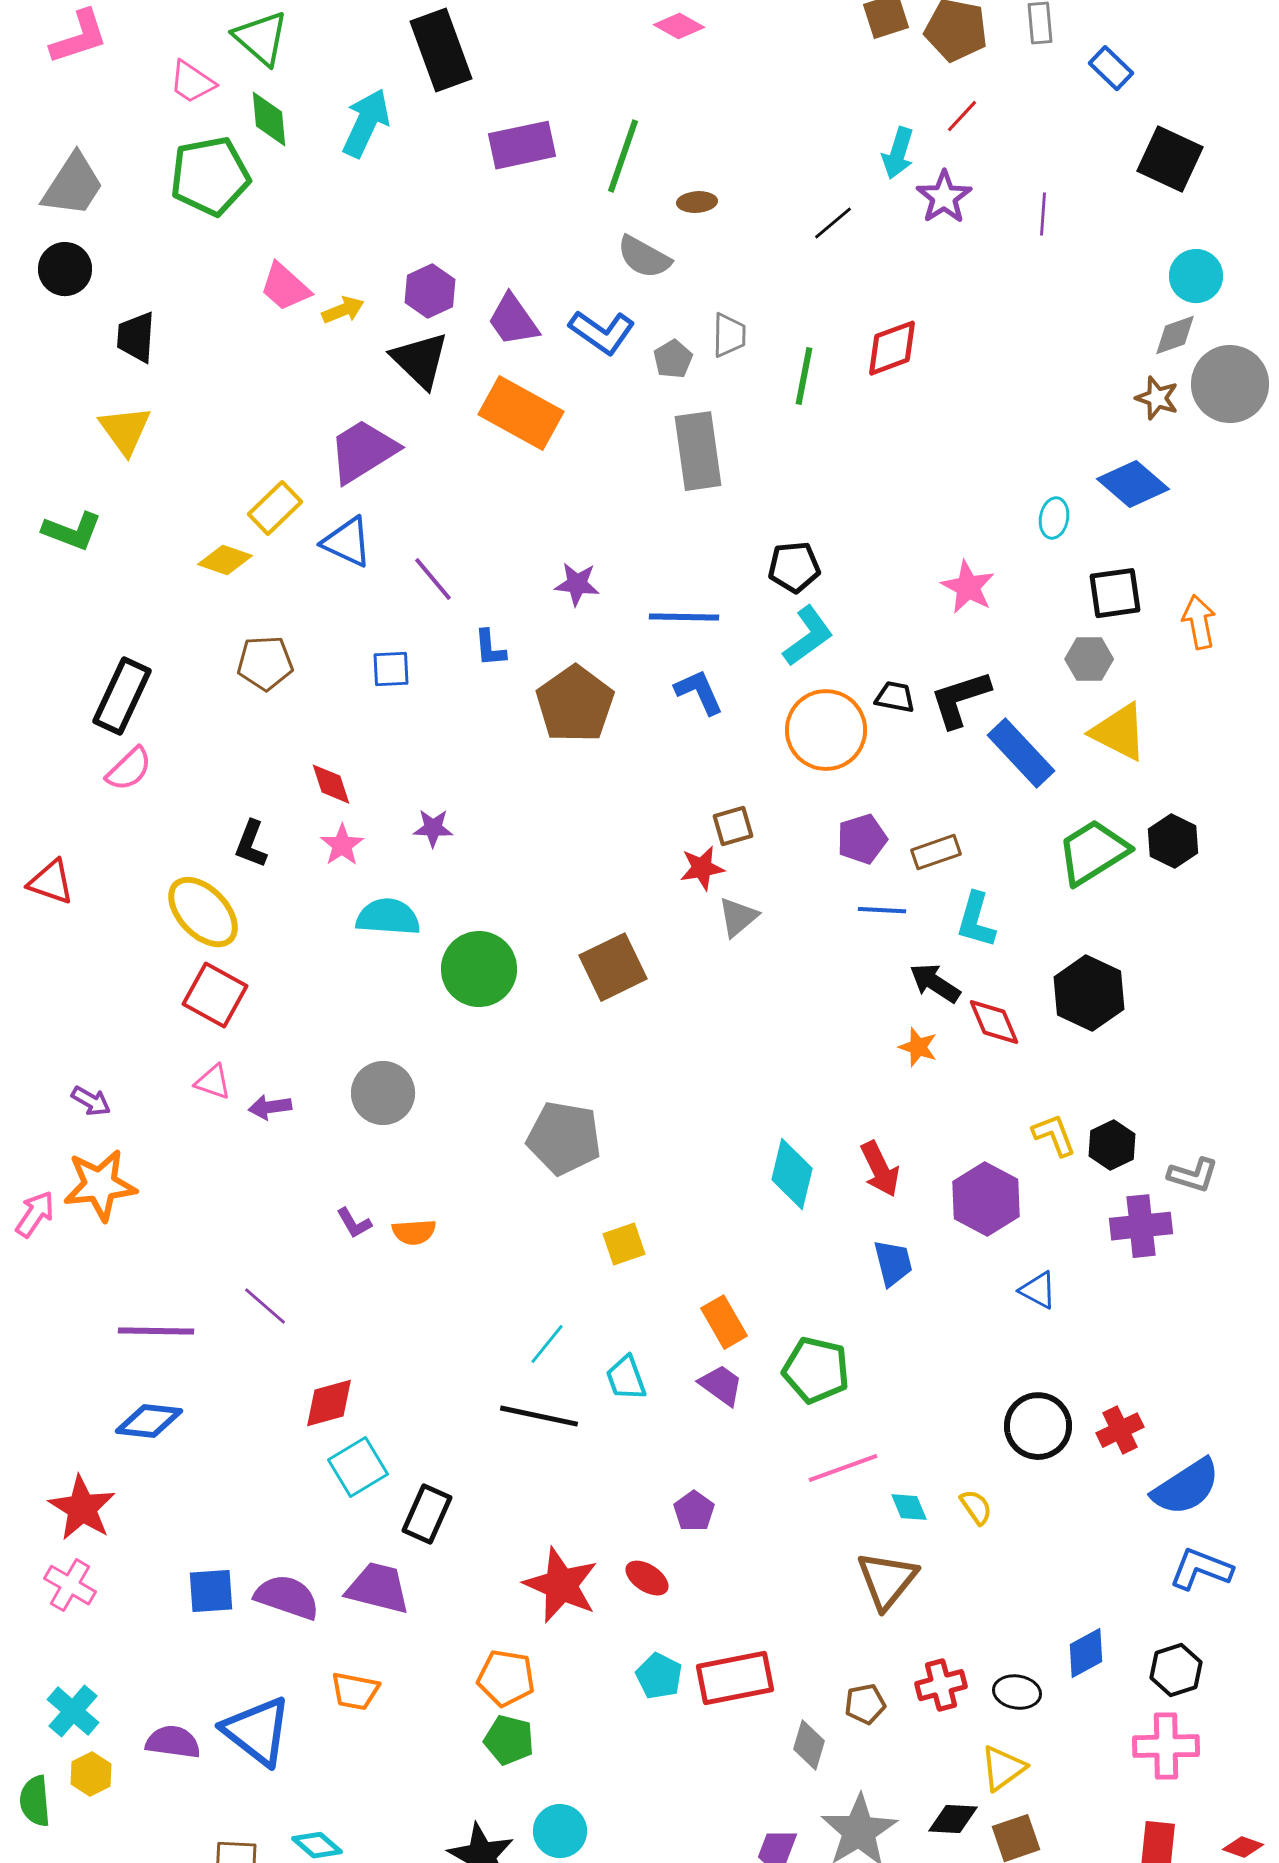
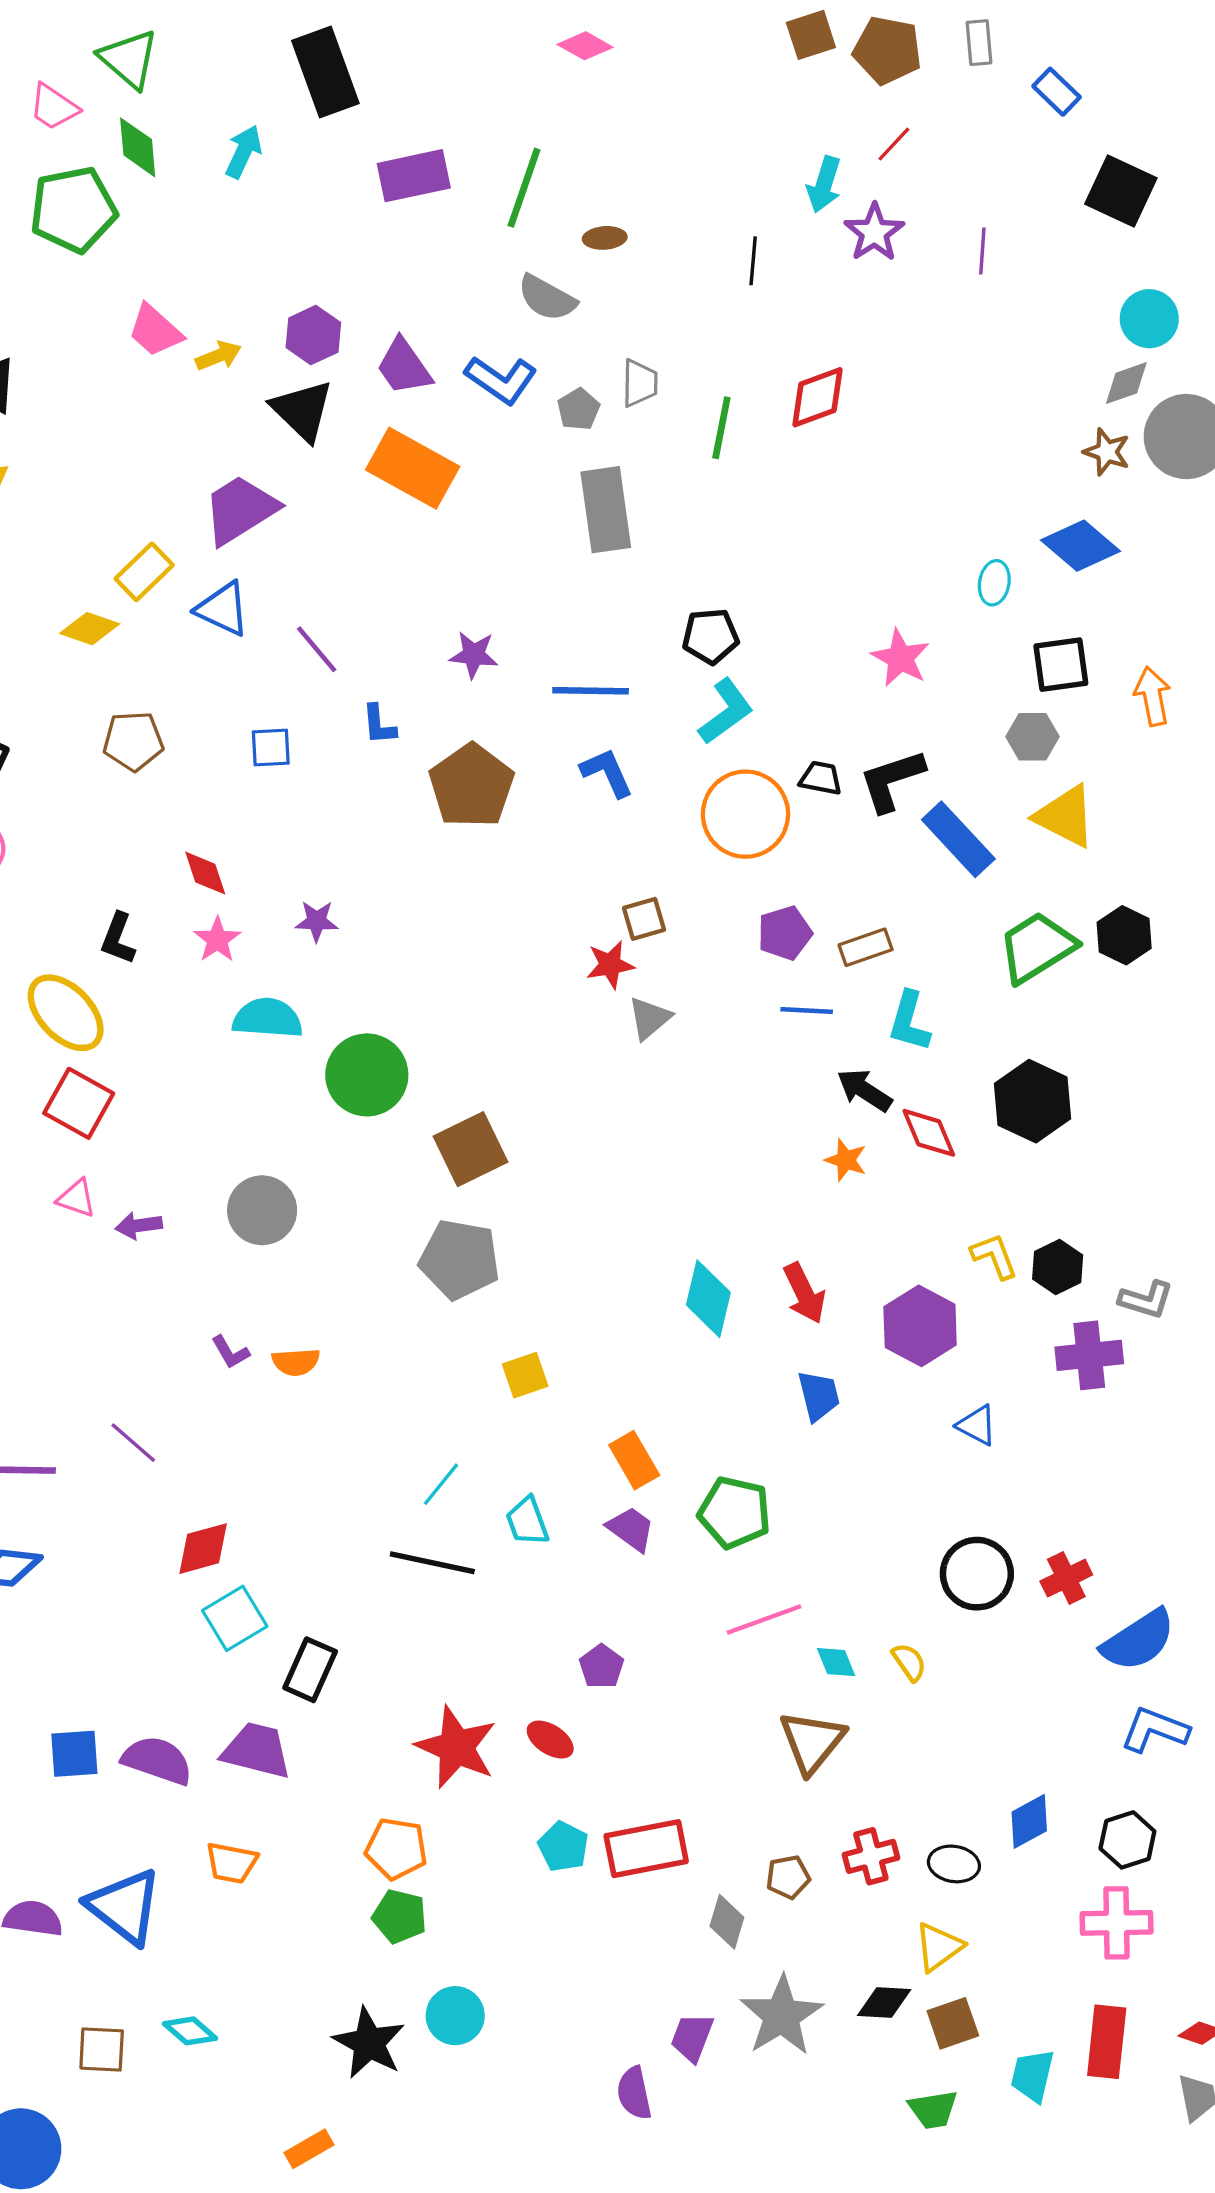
cyan arrow: (366, 123) -> (243, 152), size x0.7
black line: (833, 223) -> (753, 261), turned -45
brown square: (613, 967) -> (470, 1149), moved

